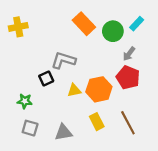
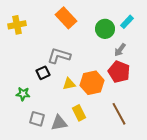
orange rectangle: (84, 24) -> (66, 18), moved
yellow rectangle: (97, 122) -> (79, 113), moved
gray square: (30, 128) -> (37, 119), moved

